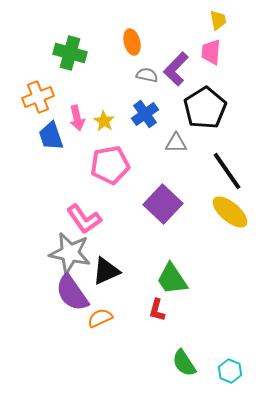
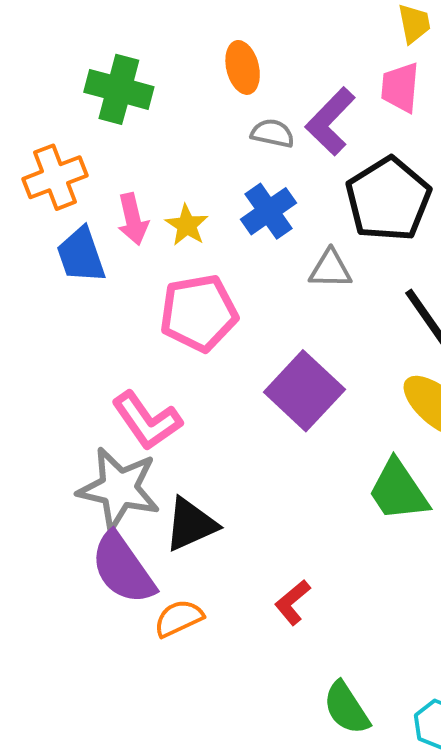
green trapezoid: (172, 279) -> (398, 491), moved
red L-shape: (157, 310) -> (292, 602), turned 35

